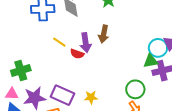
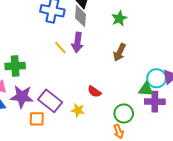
brown arrow: (104, 34) -> (119, 52), moved
purple arrow: (86, 43) -> (77, 42), moved
red semicircle: (77, 54) -> (94, 92), moved

